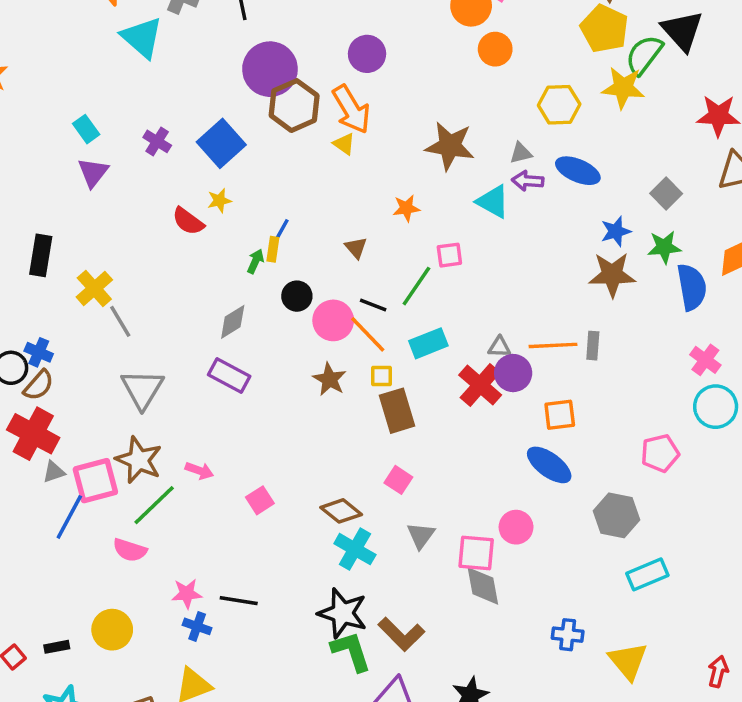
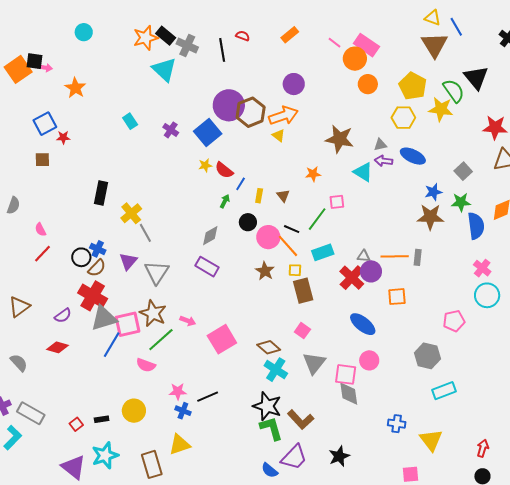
yellow pentagon: (604, 29) -> (413, 86), moved
green semicircle: (644, 55) -> (454, 91), turned 105
purple circle: (270, 69) -> (229, 105), moved
orange arrow: (351, 109) -> (283, 116), turned -80
purple triangle: (93, 172) -> (128, 261), moved
red semicircle: (188, 221) -> (224, 170), moved
yellow rectangle: (273, 249) -> (259, 196), moved
blue ellipse: (549, 465) -> (363, 324), moved
gray triangle: (54, 472) -> (104, 318), size x2.0
pink square: (260, 500) -> (222, 339), size x1.8
gray triangle: (421, 535) -> (314, 363), size x1.4
black line: (239, 601) -> (208, 397), turned -35

